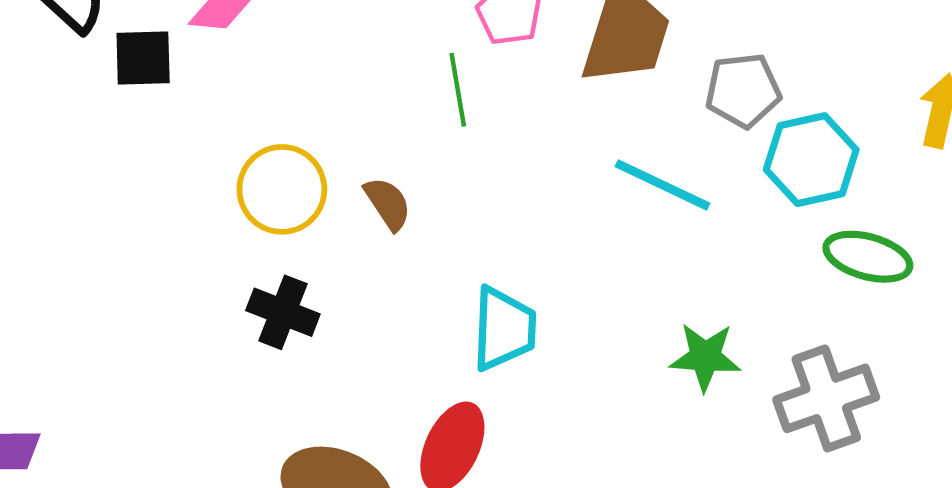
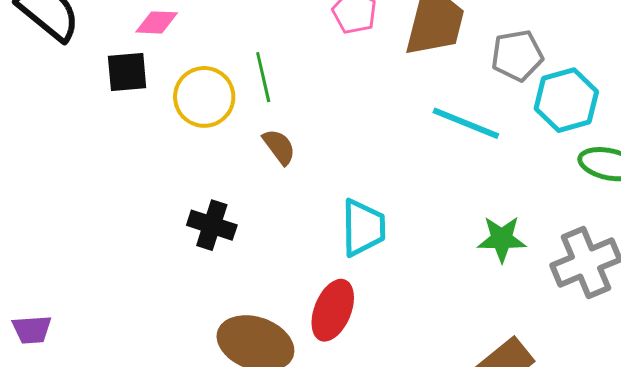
black square: (143, 58) -> (127, 72), moved
green line: (458, 90) -> (263, 77), moved
yellow circle: (282, 189) -> (204, 97), moved

